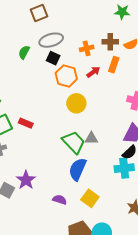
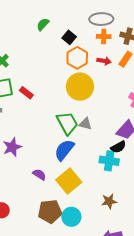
gray ellipse: (51, 40) -> (101, 19), moved
red arrow: (93, 72) -> (104, 61), turned 32
yellow circle: (76, 103) -> (80, 87), size x1.4
yellow square: (90, 198) -> (69, 181), size x1.4

